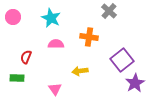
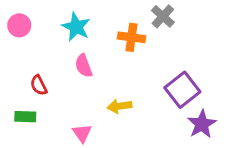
orange cross: (89, 37) -> (131, 37), moved
pink semicircle: (56, 44) -> (84, 66), turned -112
red semicircle: (26, 57) -> (39, 85), turned -48

